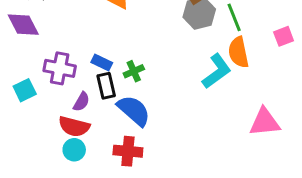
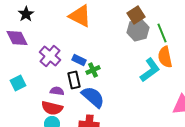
blue rectangle: (102, 63) -> (79, 60), moved
purple cross: (60, 68) -> (50, 56), moved, turned 30
purple semicircle: (81, 102) -> (57, 91), turned -112

